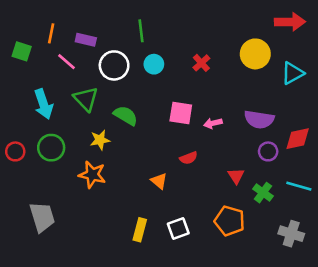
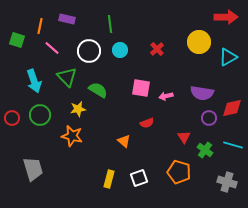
purple rectangle: (86, 40) -> (67, 19), moved

